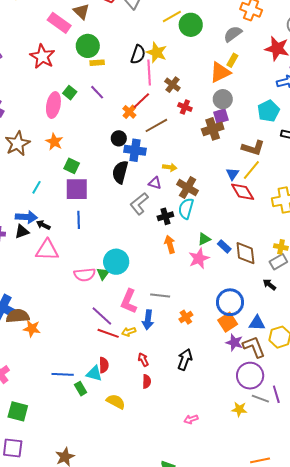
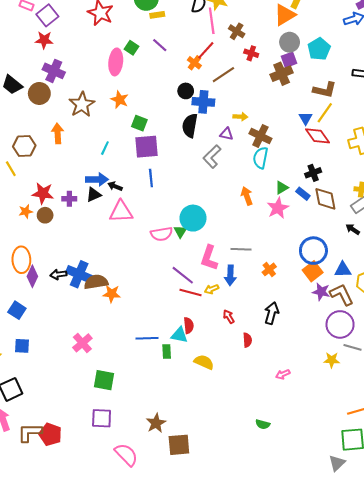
cyan pentagon: (268, 111) -> (319, 49), moved
black cross: (165, 216) -> (313, 173), moved
red semicircle: (147, 381) -> (247, 340), moved
green rectangle: (81, 389) -> (167, 351), turned 32

